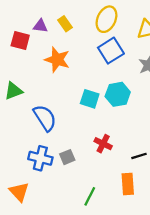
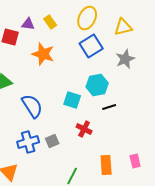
cyan square: (90, 99) -> (72, 100), moved
black line: (139, 156) -> (109, 107), moved
blue cross: (40, 158) -> (28, 142), turned -30

